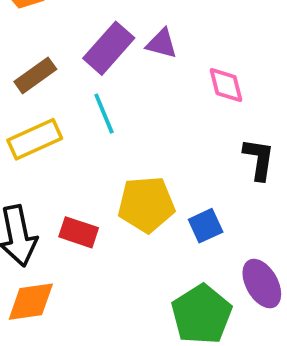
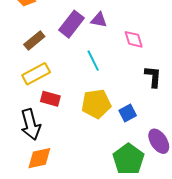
cyan line: (104, 114) -> (93, 61), moved
red rectangle: (79, 232) -> (50, 99), moved

